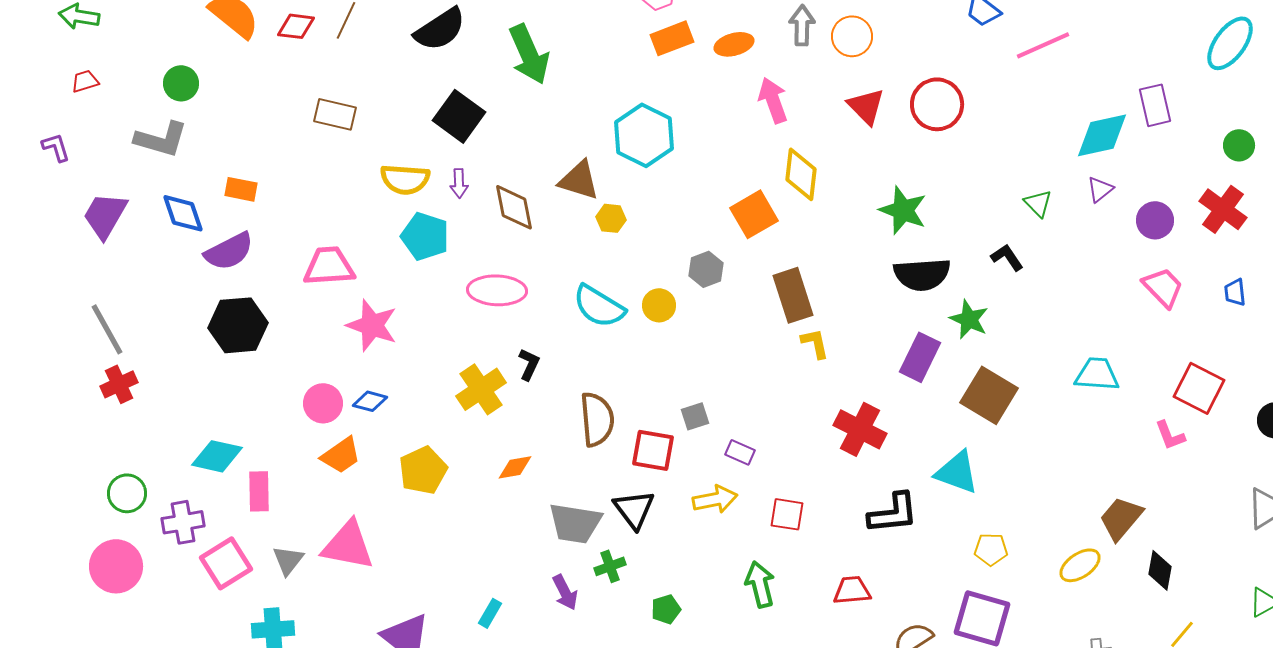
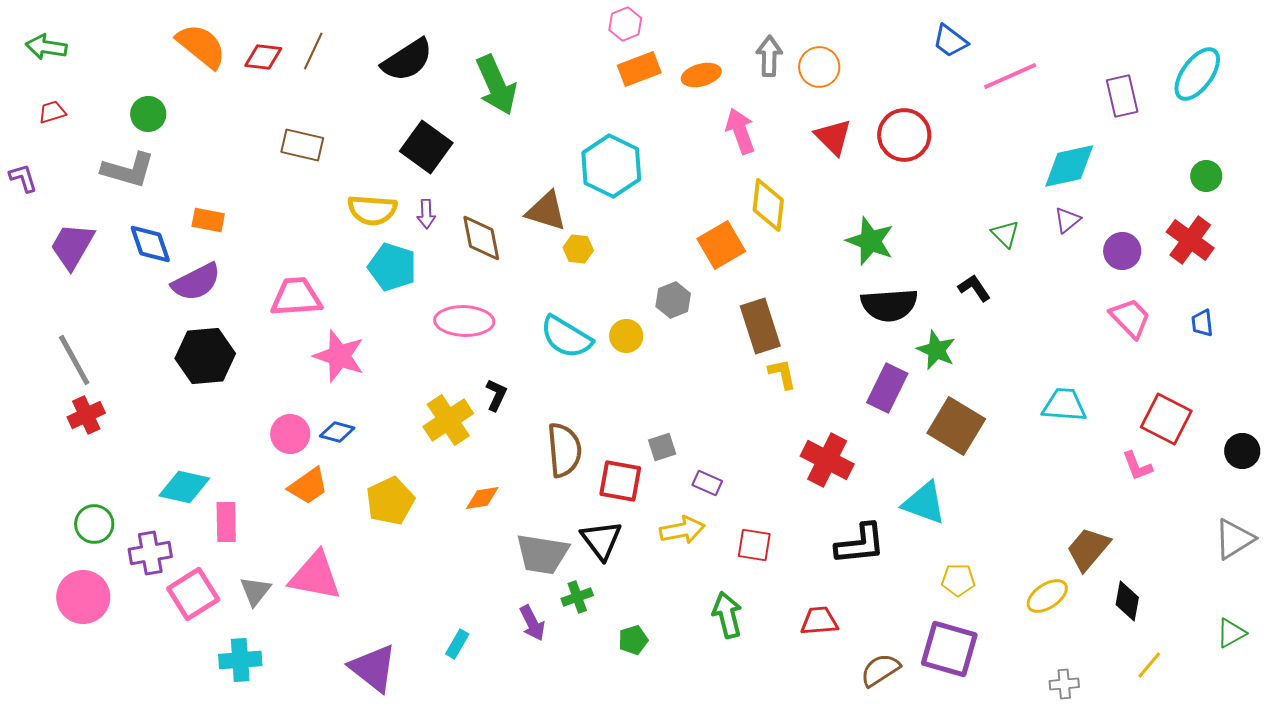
purple rectangle: (1155, 105) -> (1122, 96), moved

